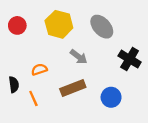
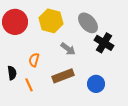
red circle: (17, 25) -> (15, 22), size x1.6
black cross: (130, 59) -> (104, 43), moved
orange semicircle: (39, 69) -> (34, 60), turned -56

